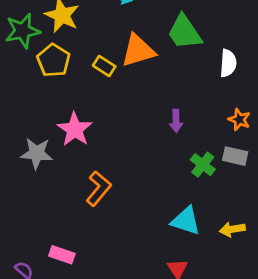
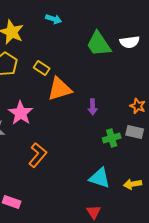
orange triangle: (138, 51) -> (60, 89), moved
white semicircle: (228, 63) -> (130, 42), moved, turned 78
green cross: (203, 165) -> (112, 138), turned 36

